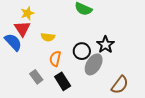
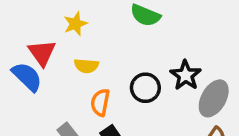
yellow star: (27, 13) -> (75, 24), moved
gray ellipse: (94, 64) -> (214, 98), moved

